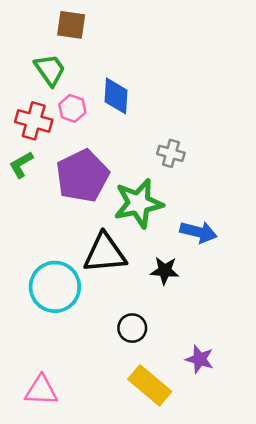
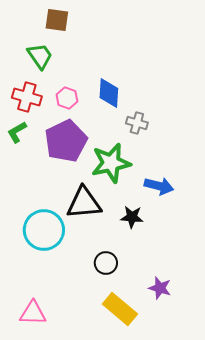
blue diamond: (116, 96) -> (109, 93), moved
pink hexagon: (72, 108) -> (67, 98), moved

